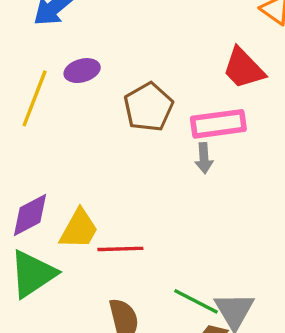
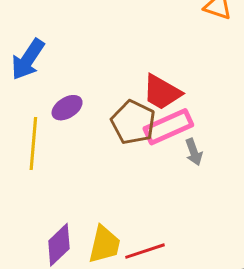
red trapezoid: (243, 68) -> (162, 92), moved
pink rectangle: (218, 124) -> (168, 127), moved

